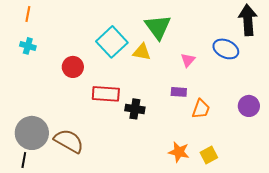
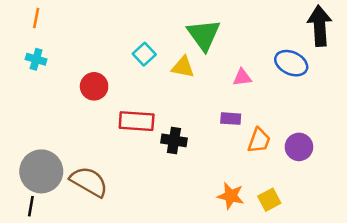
cyan square: (112, 42) -> (144, 54), size x0.6
pink triangle: (188, 60) -> (242, 77), turned 42
purple circle: (249, 106) -> (299, 147), moved

